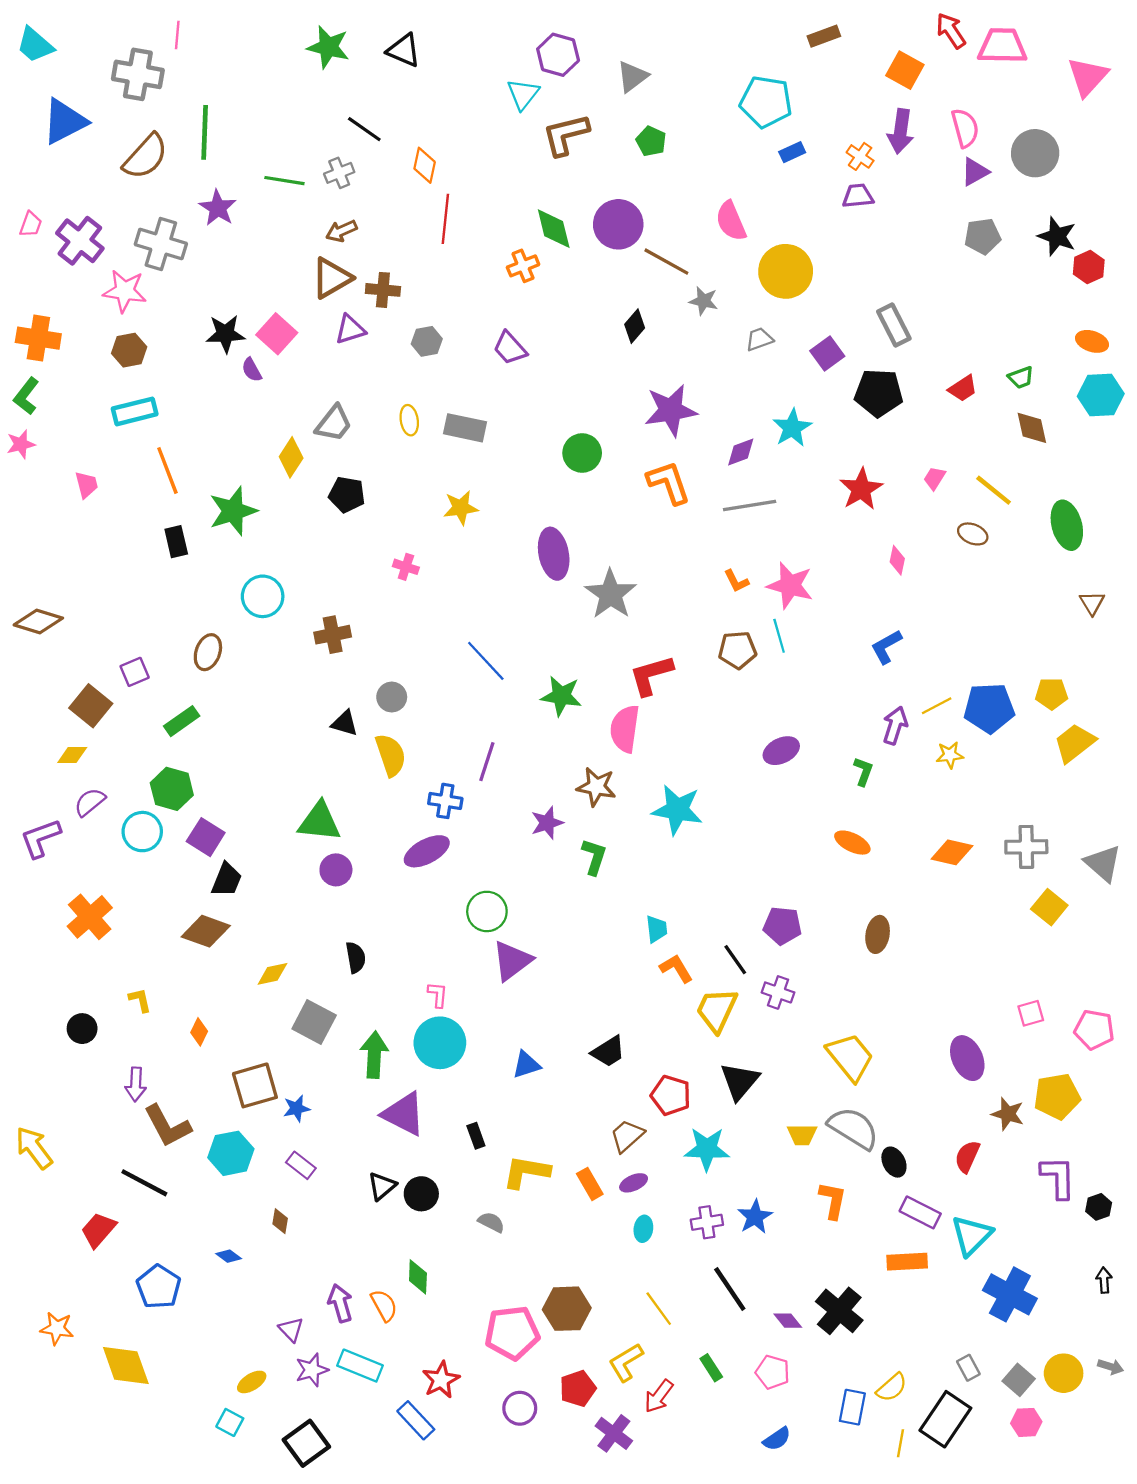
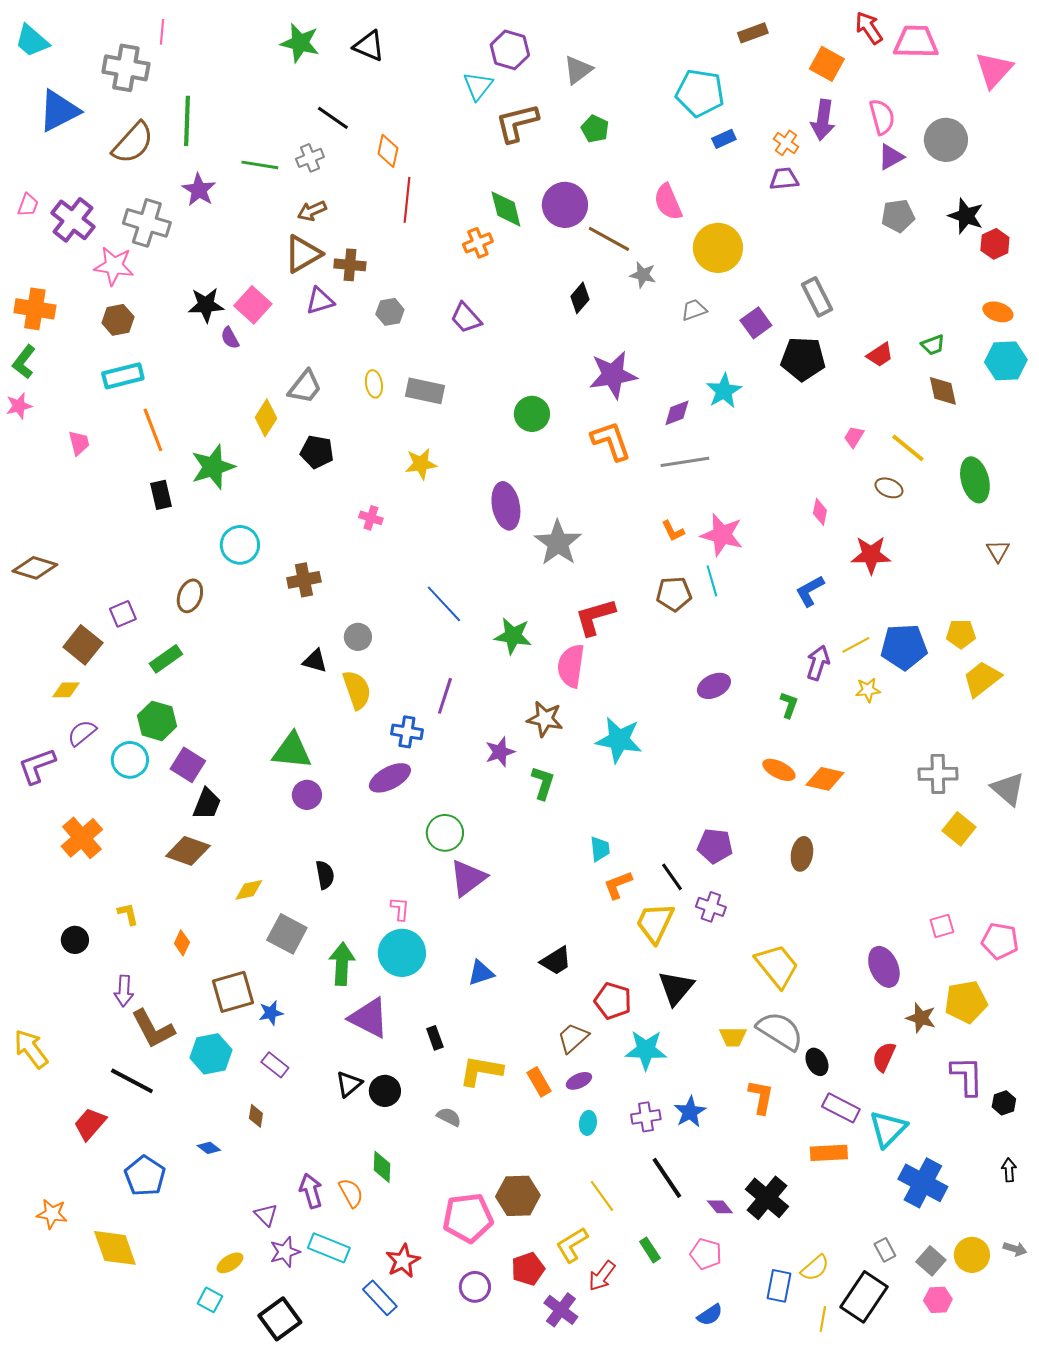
red star: (861, 489) -> (871, 555), moved, turned 30
orange diamond: (952, 852) -> (825, 779), moved
orange L-shape: (676, 968) -> (618, 885), turned -80

